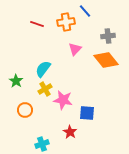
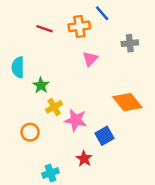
orange diamond: (106, 60) -> (127, 102), moved
cyan semicircle: (43, 69) -> (18, 67), moved, turned -36
green star: (16, 81) -> (41, 85), moved
blue square: (87, 113) -> (105, 136), turned -35

